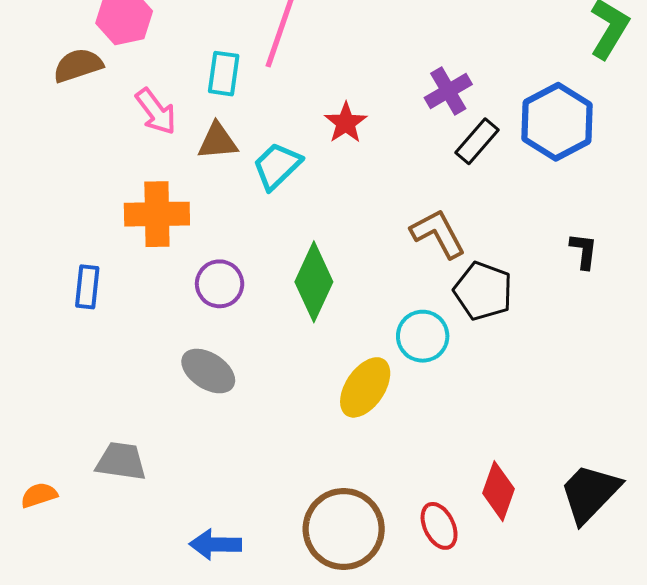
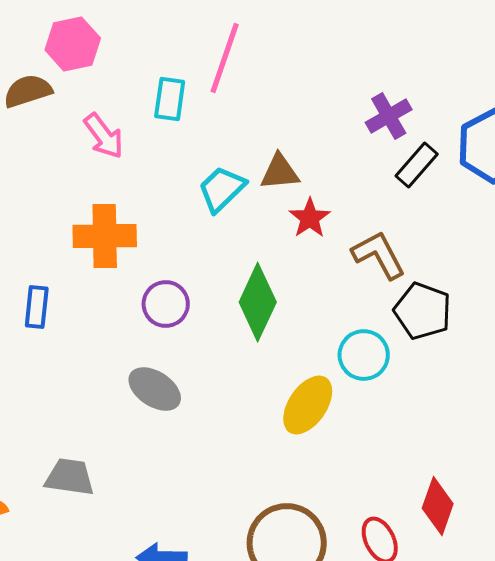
red star: (346, 123) -> (310, 218), moved
brown triangle: (217, 141) -> (280, 172), moved

